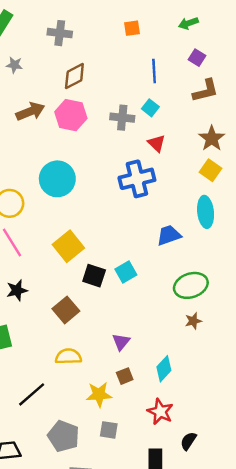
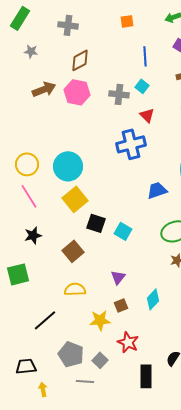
cyan circle: (57, 179) -> (68, 166), moved
cyan square: (126, 272) -> (123, 231), moved, turned -30
red star: (160, 412) -> (128, 342), moved
gray square: (109, 430) -> (100, 360), moved, turned 35

